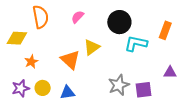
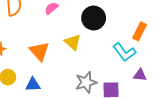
cyan L-shape: (136, 44) -> (124, 52), moved, turned -145
yellow triangle: (92, 47) -> (73, 42), moved, turned -48

